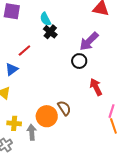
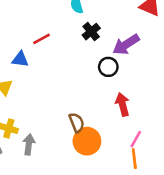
black cross: (50, 32) -> (91, 32), moved
blue triangle: (12, 69) -> (20, 59), turned 32
orange circle: (47, 116) -> (87, 141), moved

